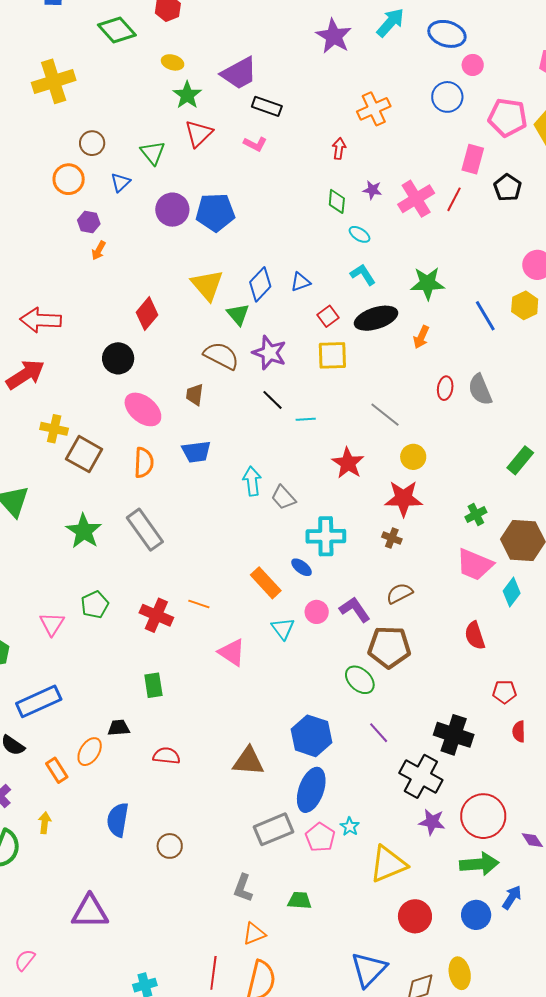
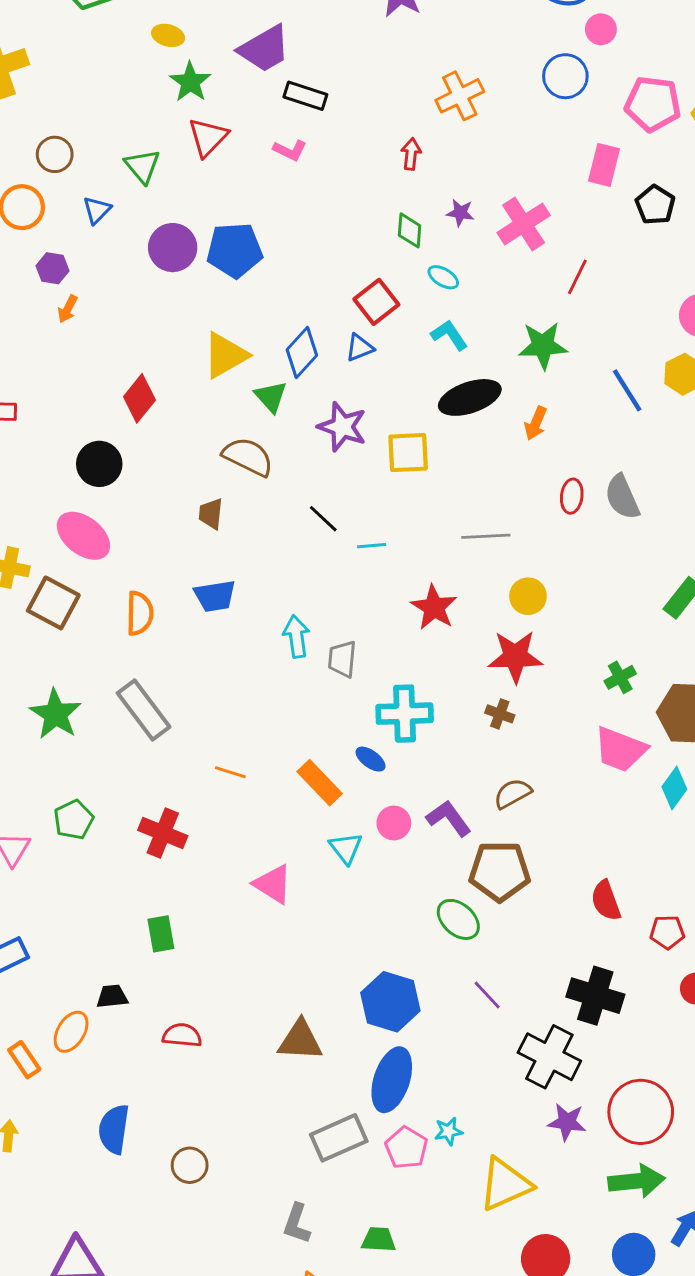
red line: (454, 199) -> (577, 277), moved
yellow triangle: (207, 285) -> (225, 355), turned 42
red square: (328, 316) -> (376, 302), moved, size x1.4
purple star: (269, 353) -> (342, 427), moved
pink ellipse: (143, 409) -> (83, 536), moved
gray line: (385, 415) -> (486, 536), turned -40
gray trapezoid: (283, 497) -> (342, 659), turned 48
orange line: (199, 604) -> (230, 772), moved
red semicircle: (475, 636) -> (606, 901), moved
cyan star: (350, 827) -> (448, 1131), turned 30

